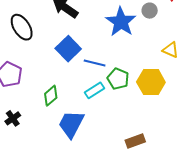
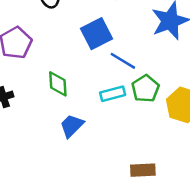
green diamond: (51, 96) -> (58, 84), turned -70
blue trapezoid: (71, 124) -> (72, 126), size x0.7

